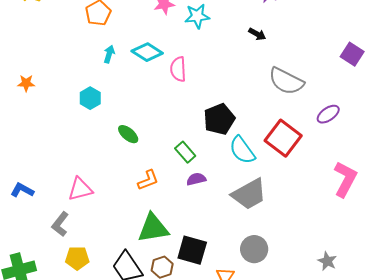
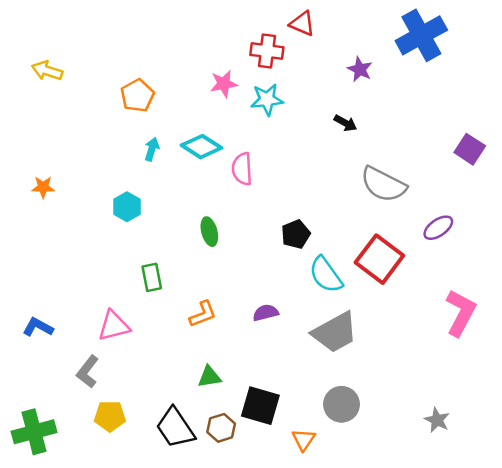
black pentagon: (219, 119) -> (296, 234), size x0.7
green ellipse: (128, 134) -> (209, 232), moved, turned 35
green rectangle: (185, 152) -> (152, 277), moved, turned 30
green triangle: (153, 228) -> (209, 377), size x0.6

